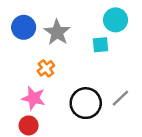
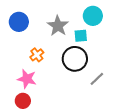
gray star: (57, 32) -> (58, 26), moved
black circle: (86, 103) -> (75, 59), moved

